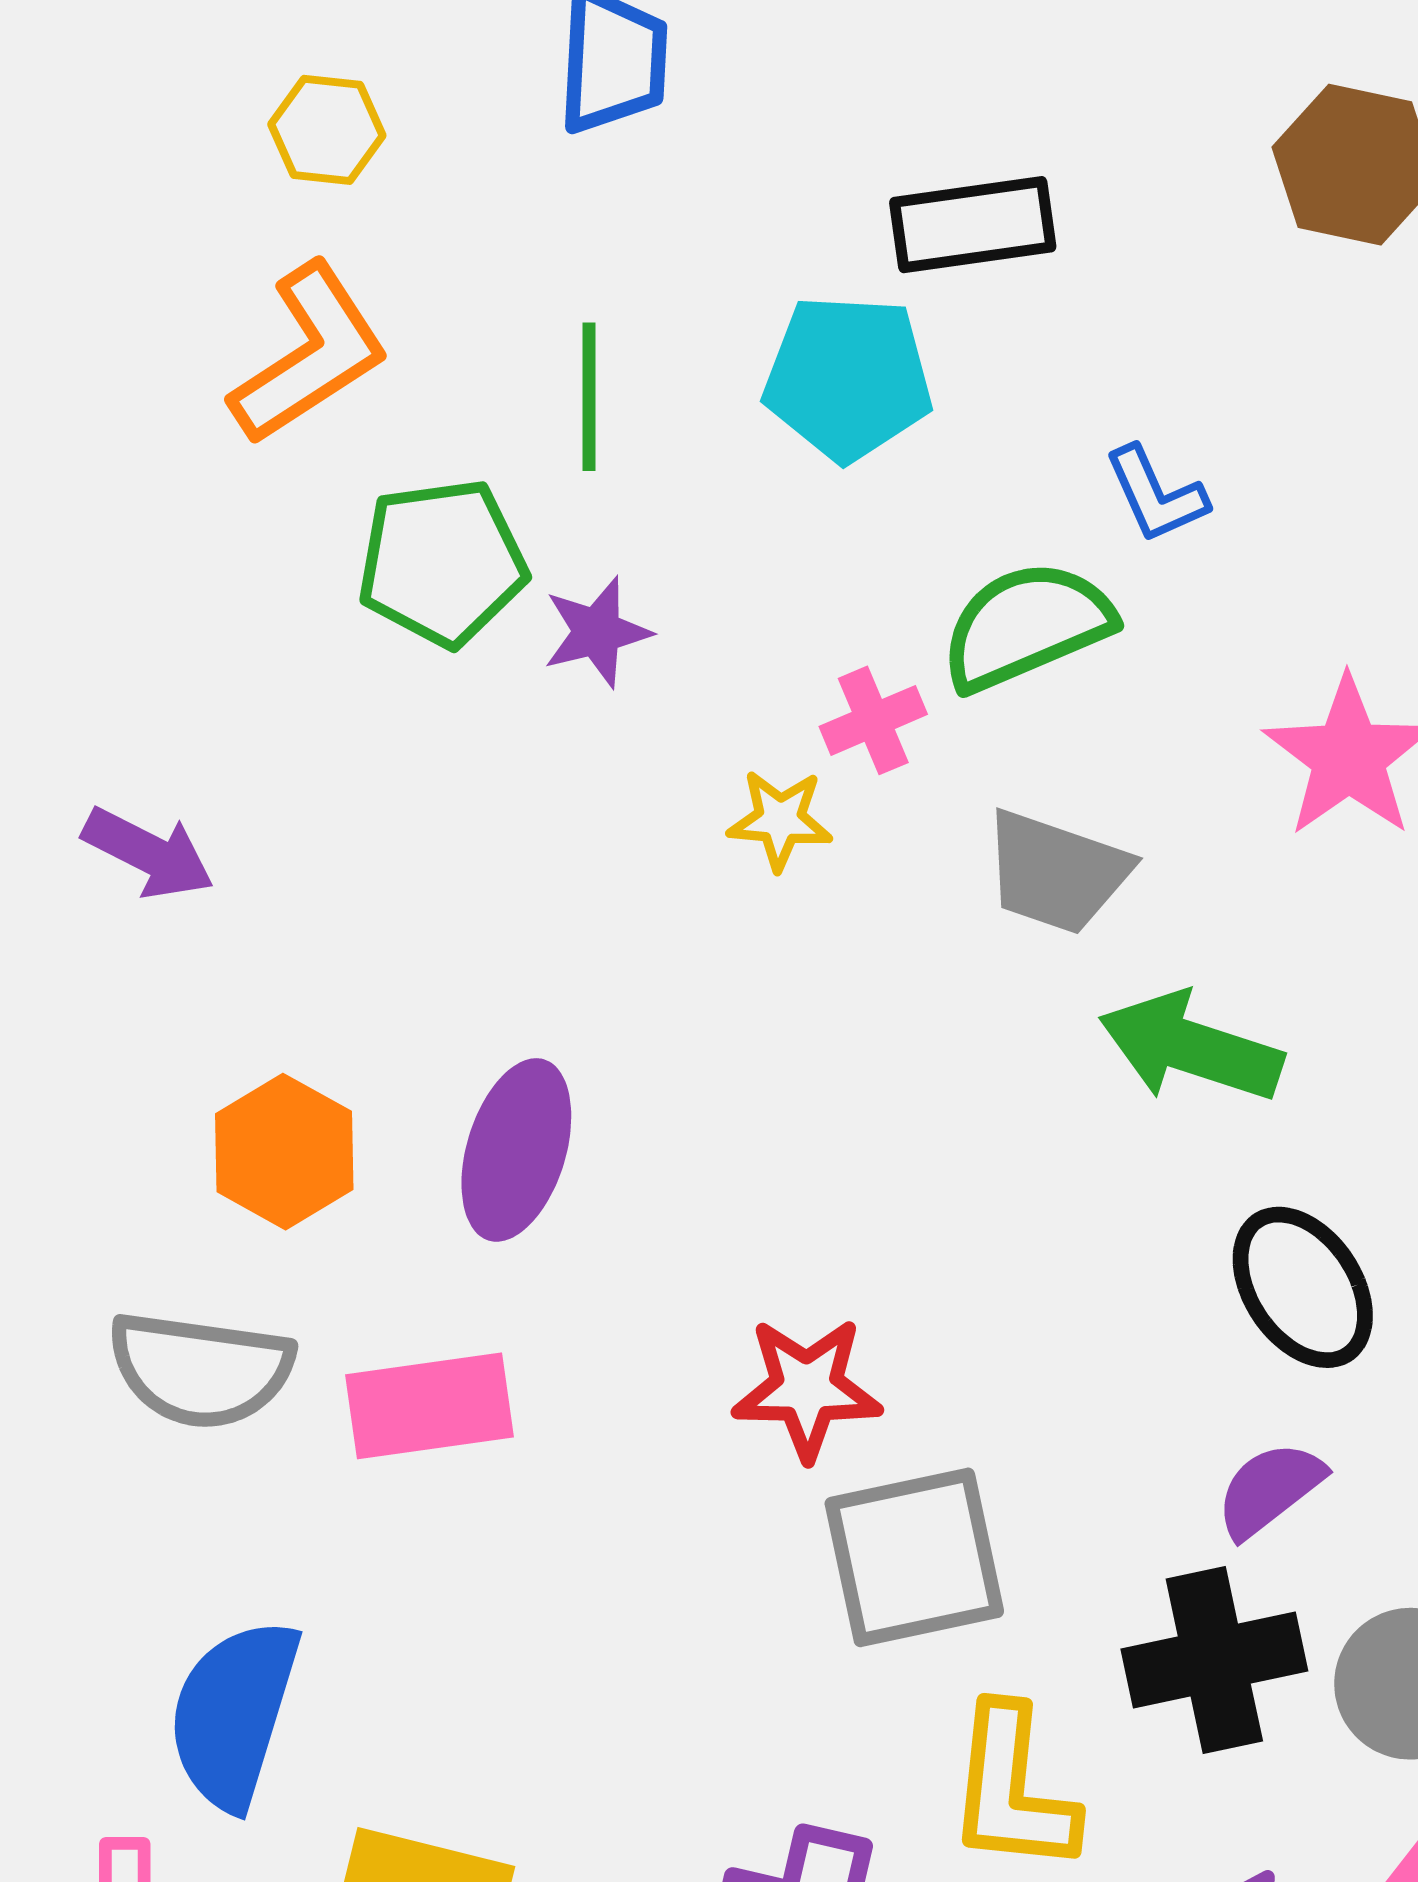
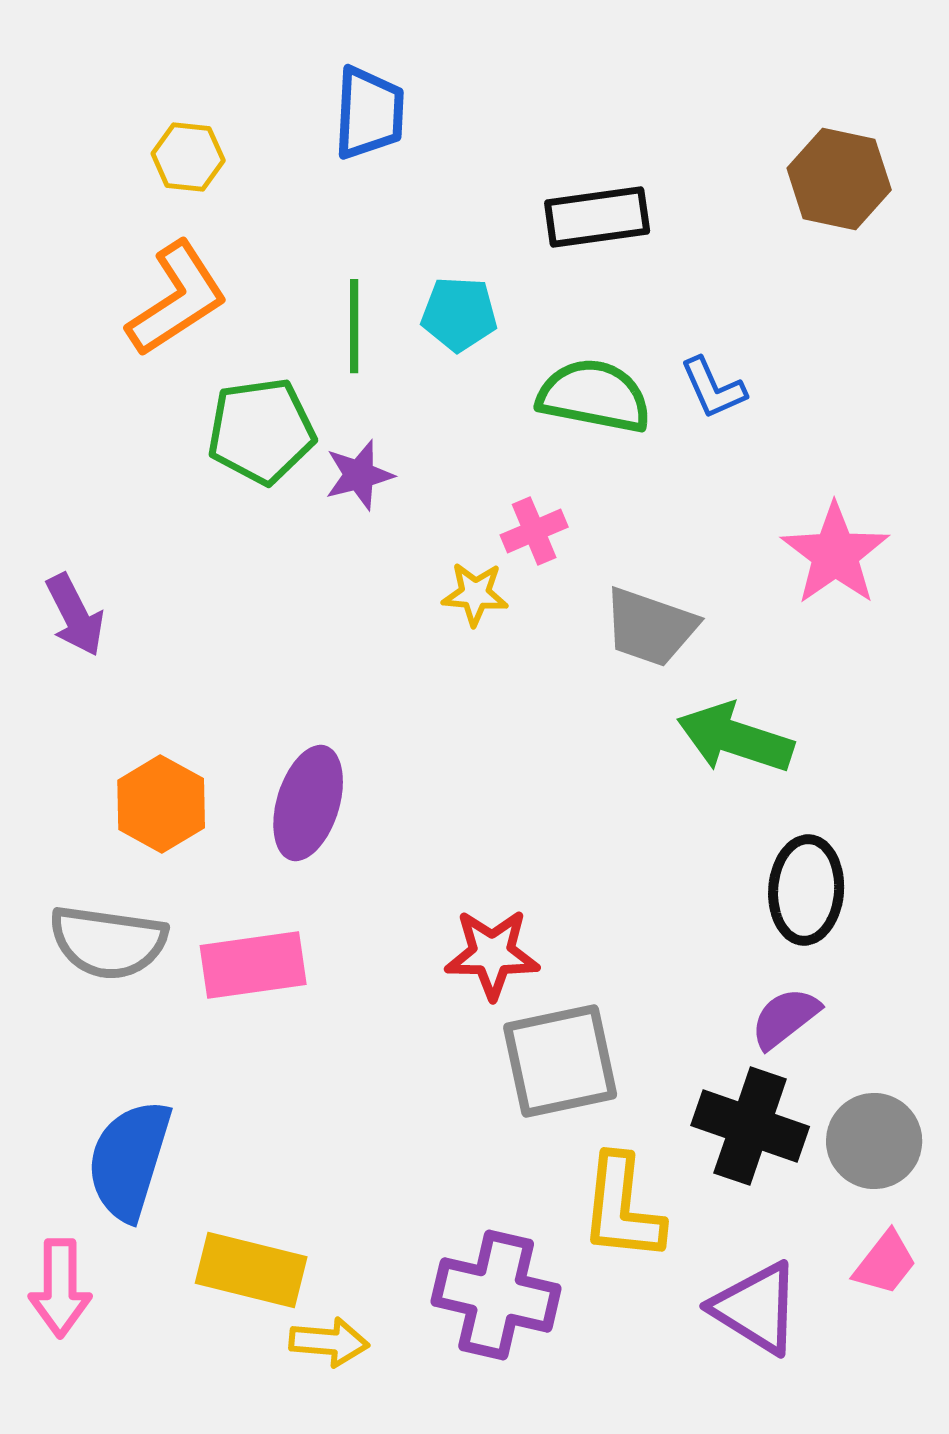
cyan pentagon: (848, 378) -> (459, 314), moved, size x0.7
green semicircle: (1026, 626) -> (594, 396), moved, turned 34
purple arrow: (148, 853) -> (75, 615), turned 36
black ellipse: (1303, 1287) -> (806, 890), turned 38
black cross: (1214, 1660) -> (750, 1126), turned 31

